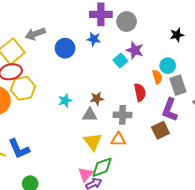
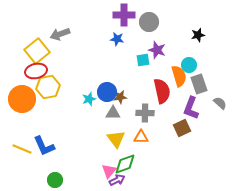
blue circle: (65, 48) -> (107, 92), moved
cyan square: (120, 61) -> (143, 60), turned 32
orange semicircle: (157, 77) -> (179, 76), size x1.5
red semicircle: (140, 92) -> (162, 91), size x1.4

